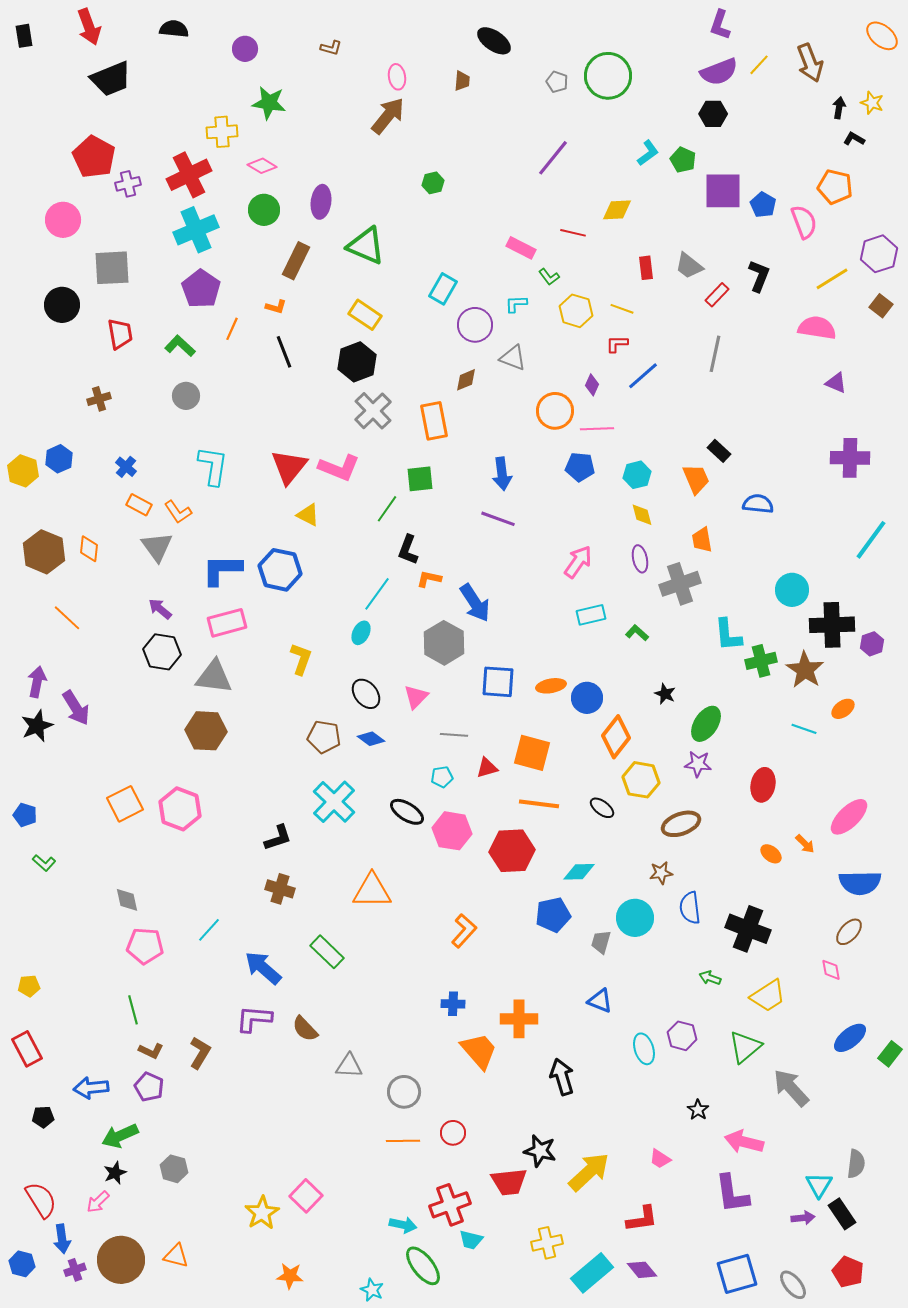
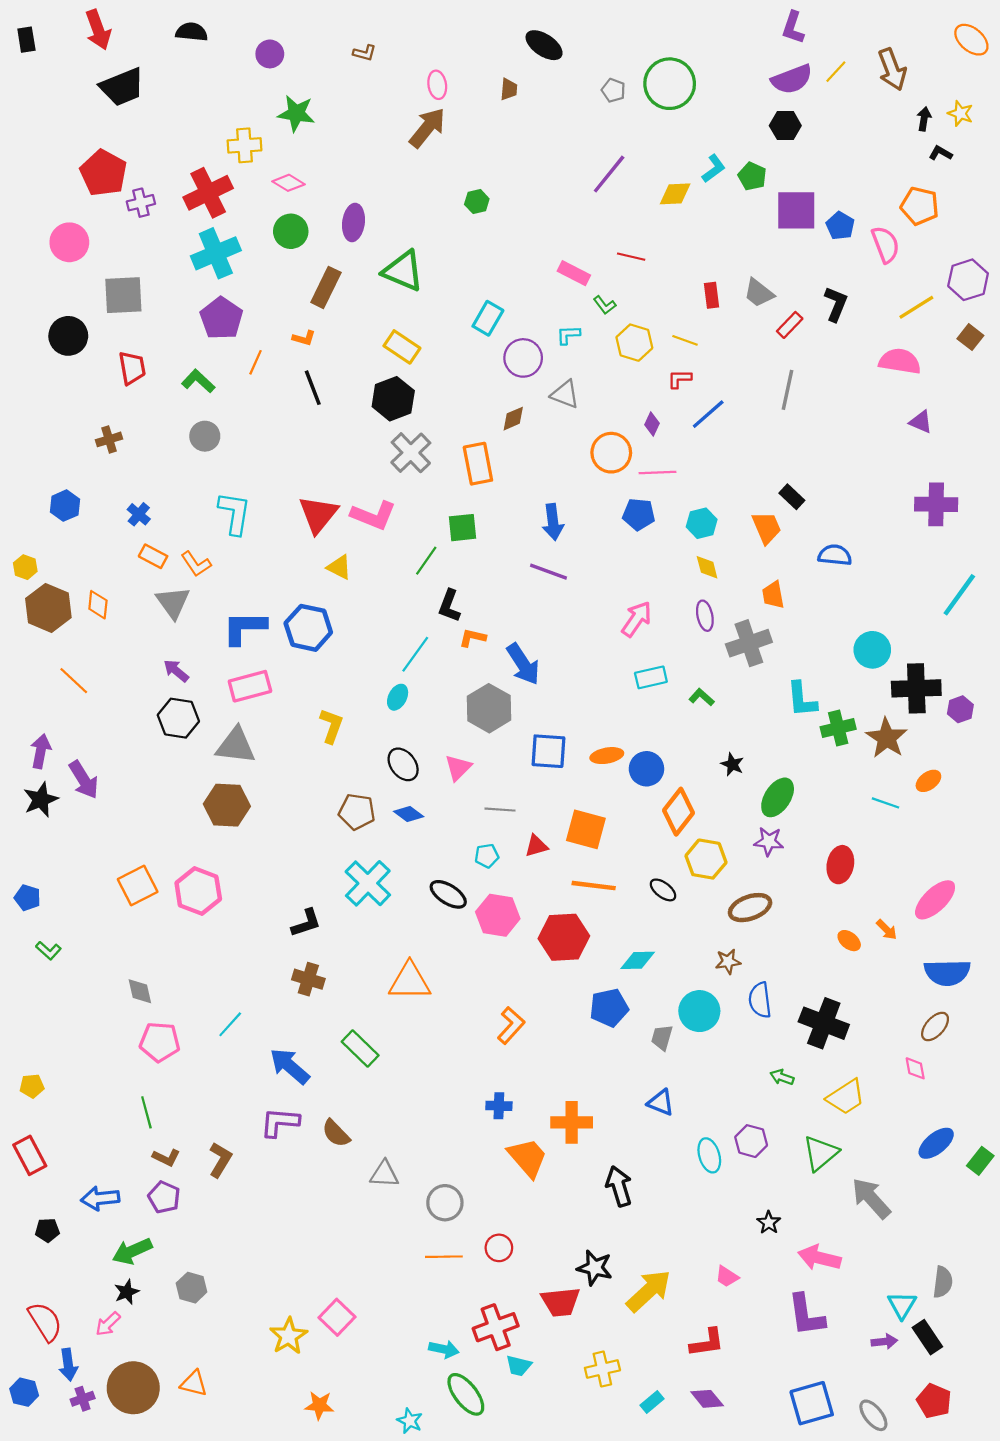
yellow diamond: (617, 210) -> (675, 194), moved
yellow hexagon: (23, 471) -> (25, 567), moved, size x0.7
cyan rectangle: (592, 1273) -> (652, 1402), size x0.5

